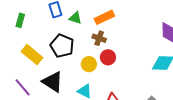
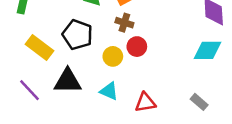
black triangle: (53, 82) -> (68, 81), turned -30

